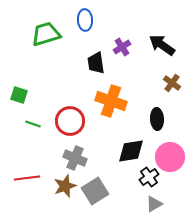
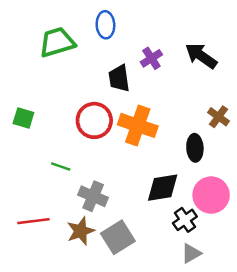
brown cross: (172, 83) -> (219, 117), moved
red circle: (70, 121) -> (94, 120), moved
green line: (33, 124) -> (61, 166), moved

